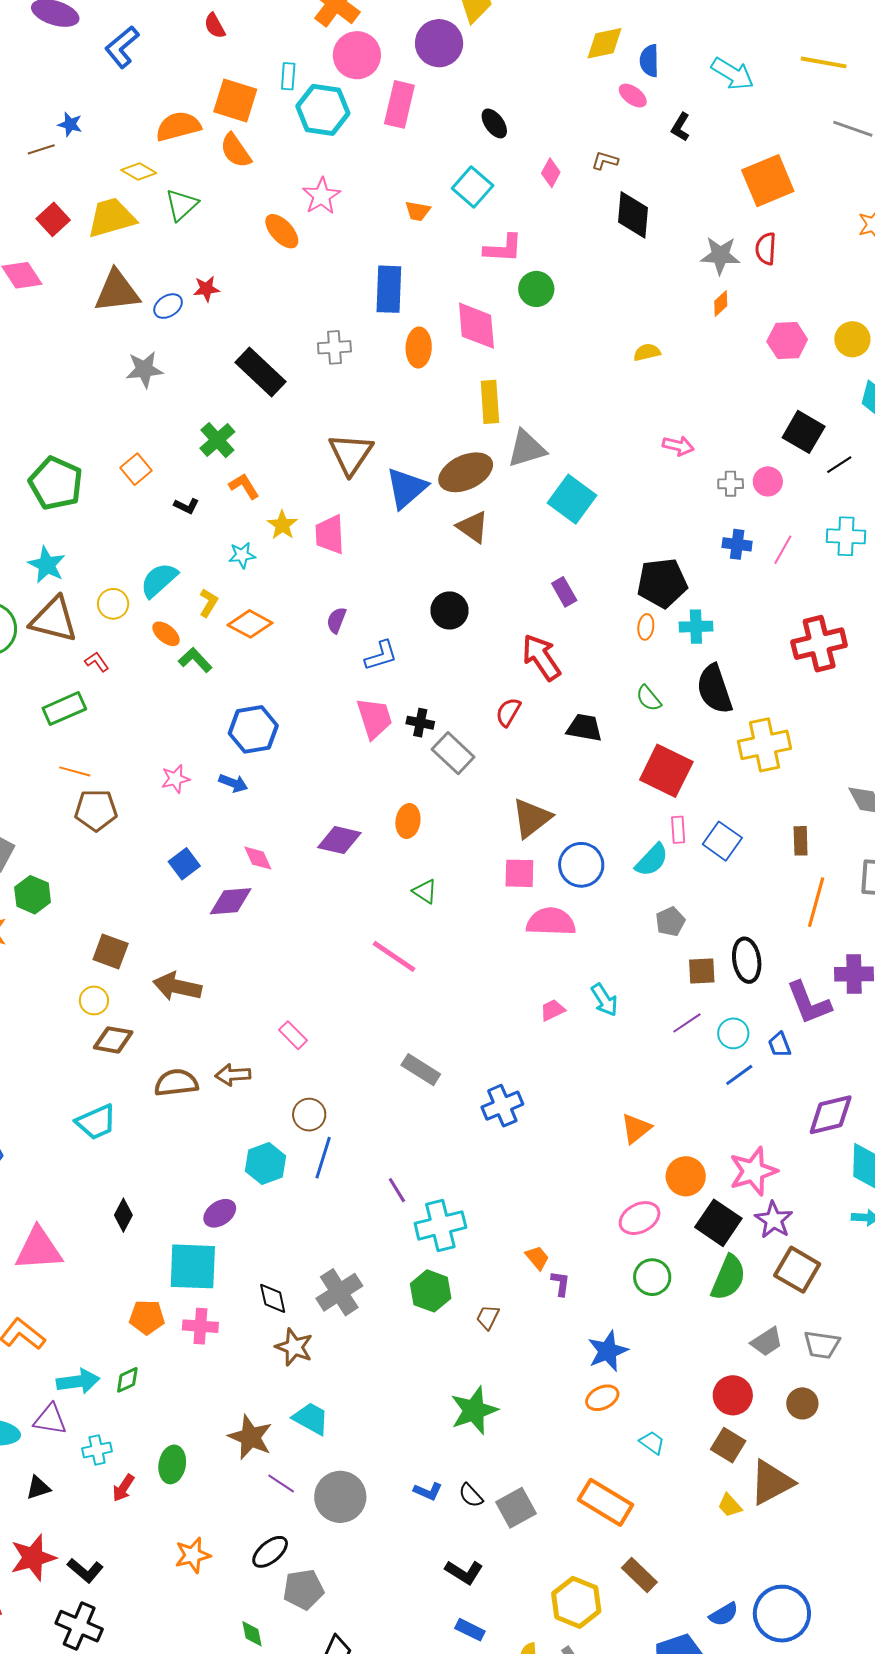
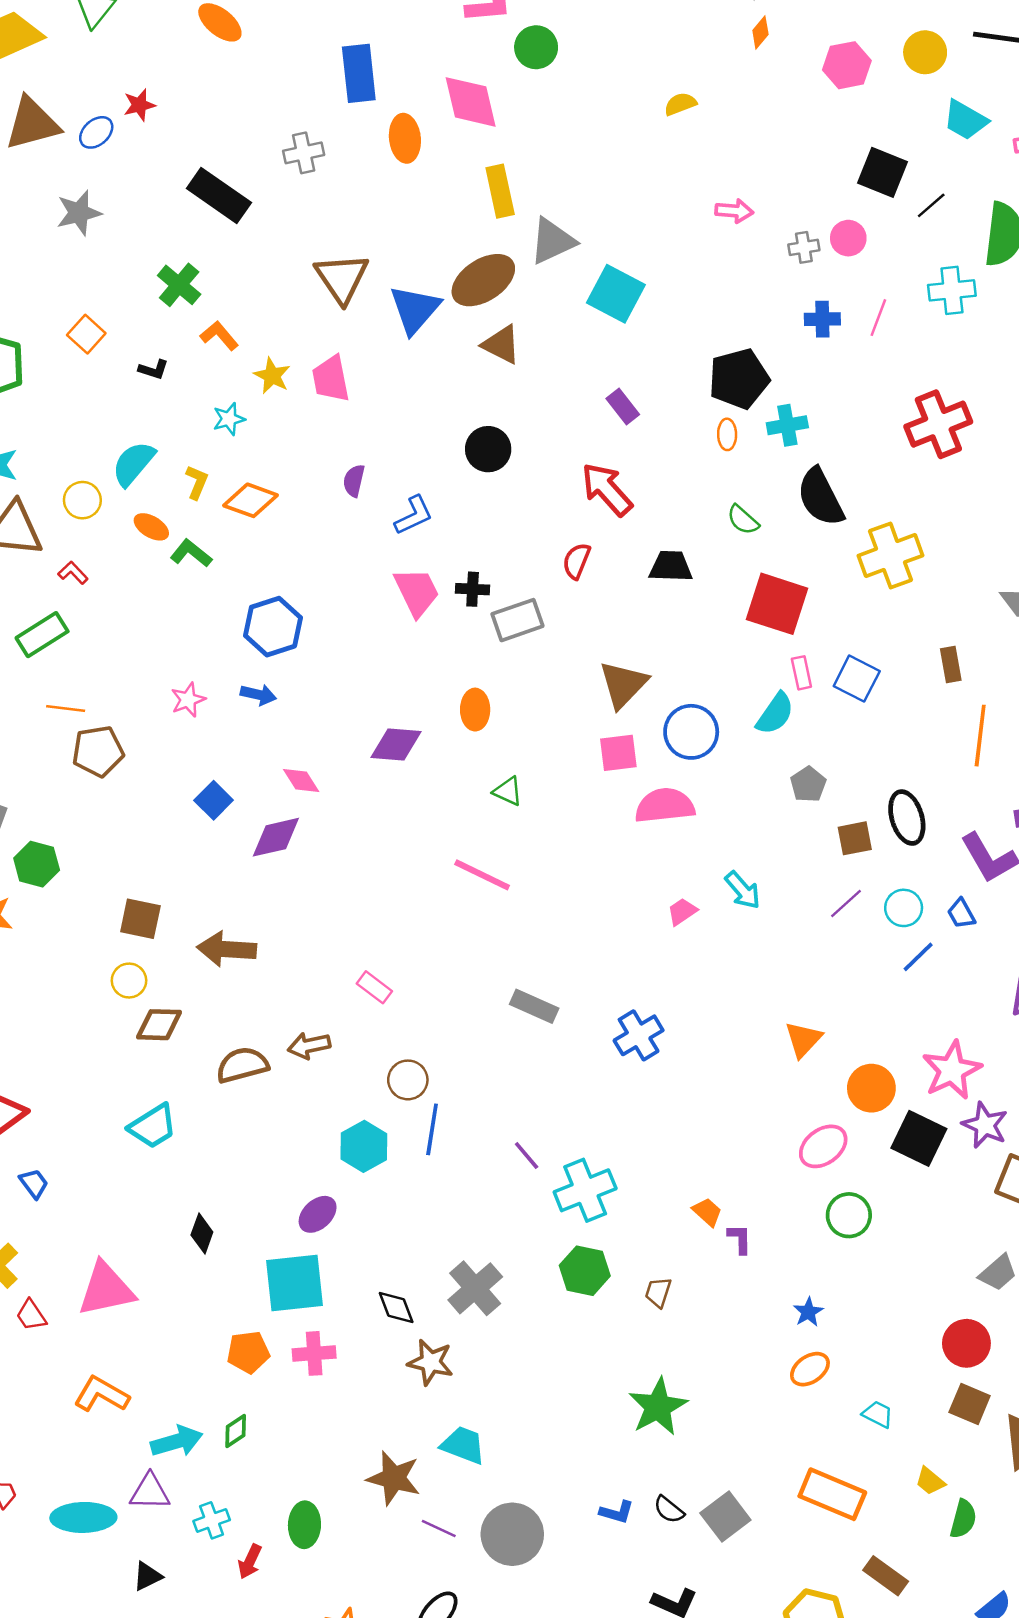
gray rectangle: (453, 753) -> (517, 620), turned -54
green semicircle: (728, 1278) -> (963, 1519), moved, size x0.7
blue star: (608, 1351) -> (808, 1312), size x0.6
yellow trapezoid: (730, 1505) -> (930, 1481), moved

